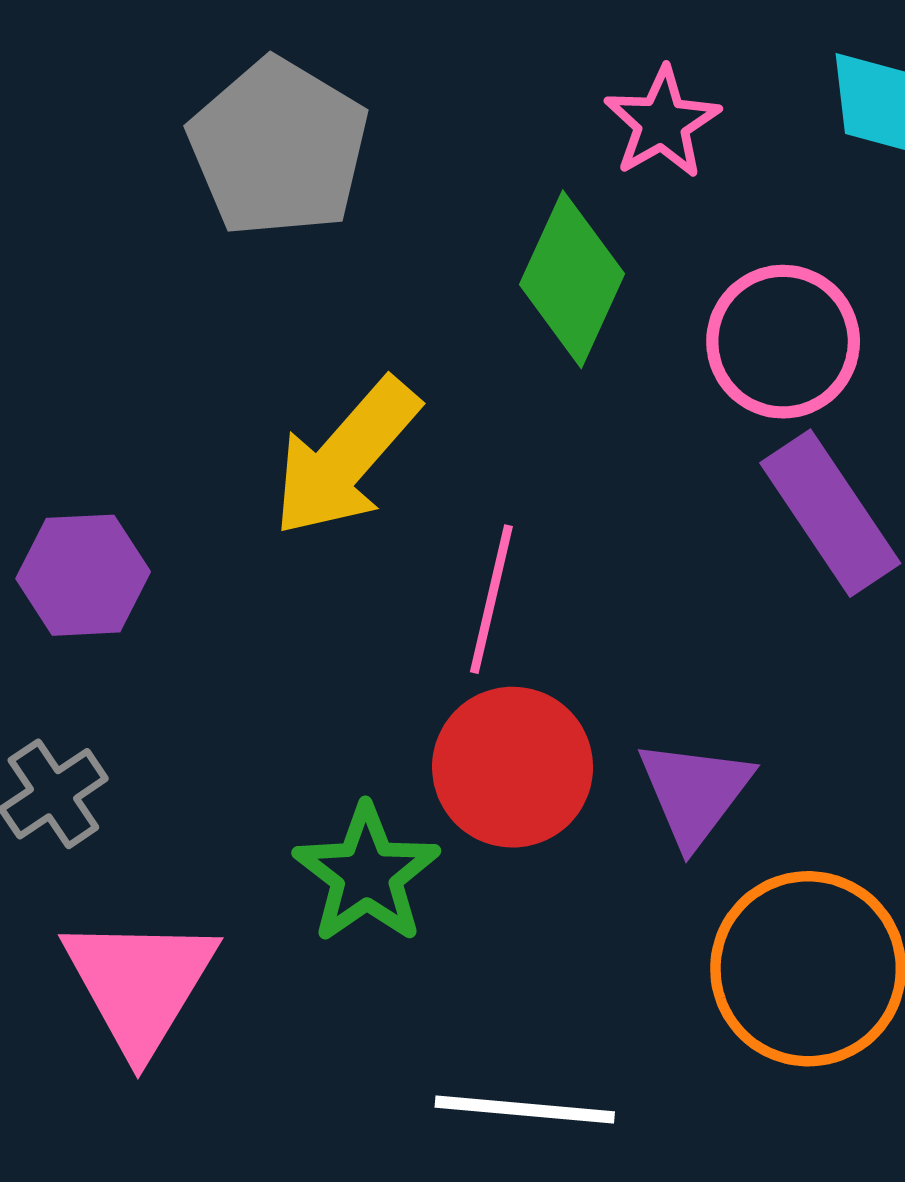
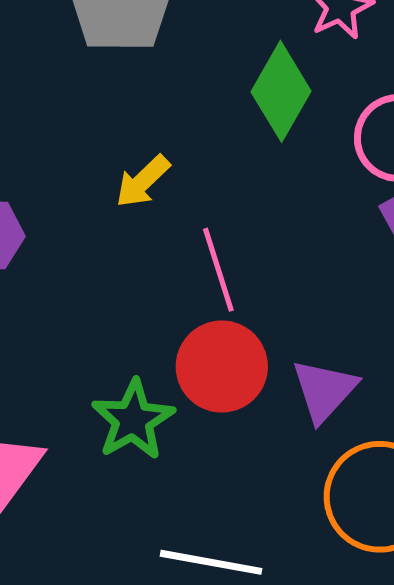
yellow arrow: (346, 457) -> (143, 181), size x0.6
pink line: (491, 599) -> (218, 270), turned -36

